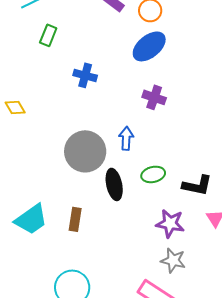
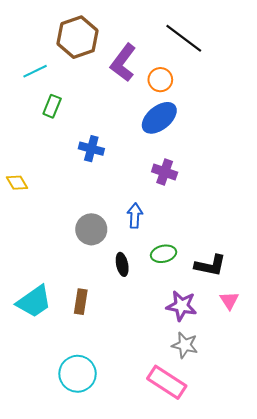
gray circle: (85, 151) -> (91, 229), size x0.7
black ellipse: (114, 184) -> (122, 264), size x0.7

